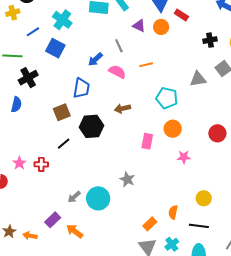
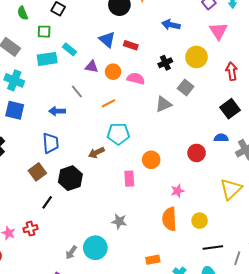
orange circle: (161, 27) -> (113, 72), moved
blue arrow: (95, 59) -> (57, 111), turned 56
pink semicircle: (117, 72) -> (136, 79), moved
cyan pentagon: (167, 98) -> (118, 134), moved
pink star: (184, 157) -> (178, 191), moved
orange semicircle: (173, 212) -> (169, 219), moved, size x1.6
orange rectangle: (150, 224) -> (153, 260), turned 48
black line: (199, 226) -> (213, 247), moved

